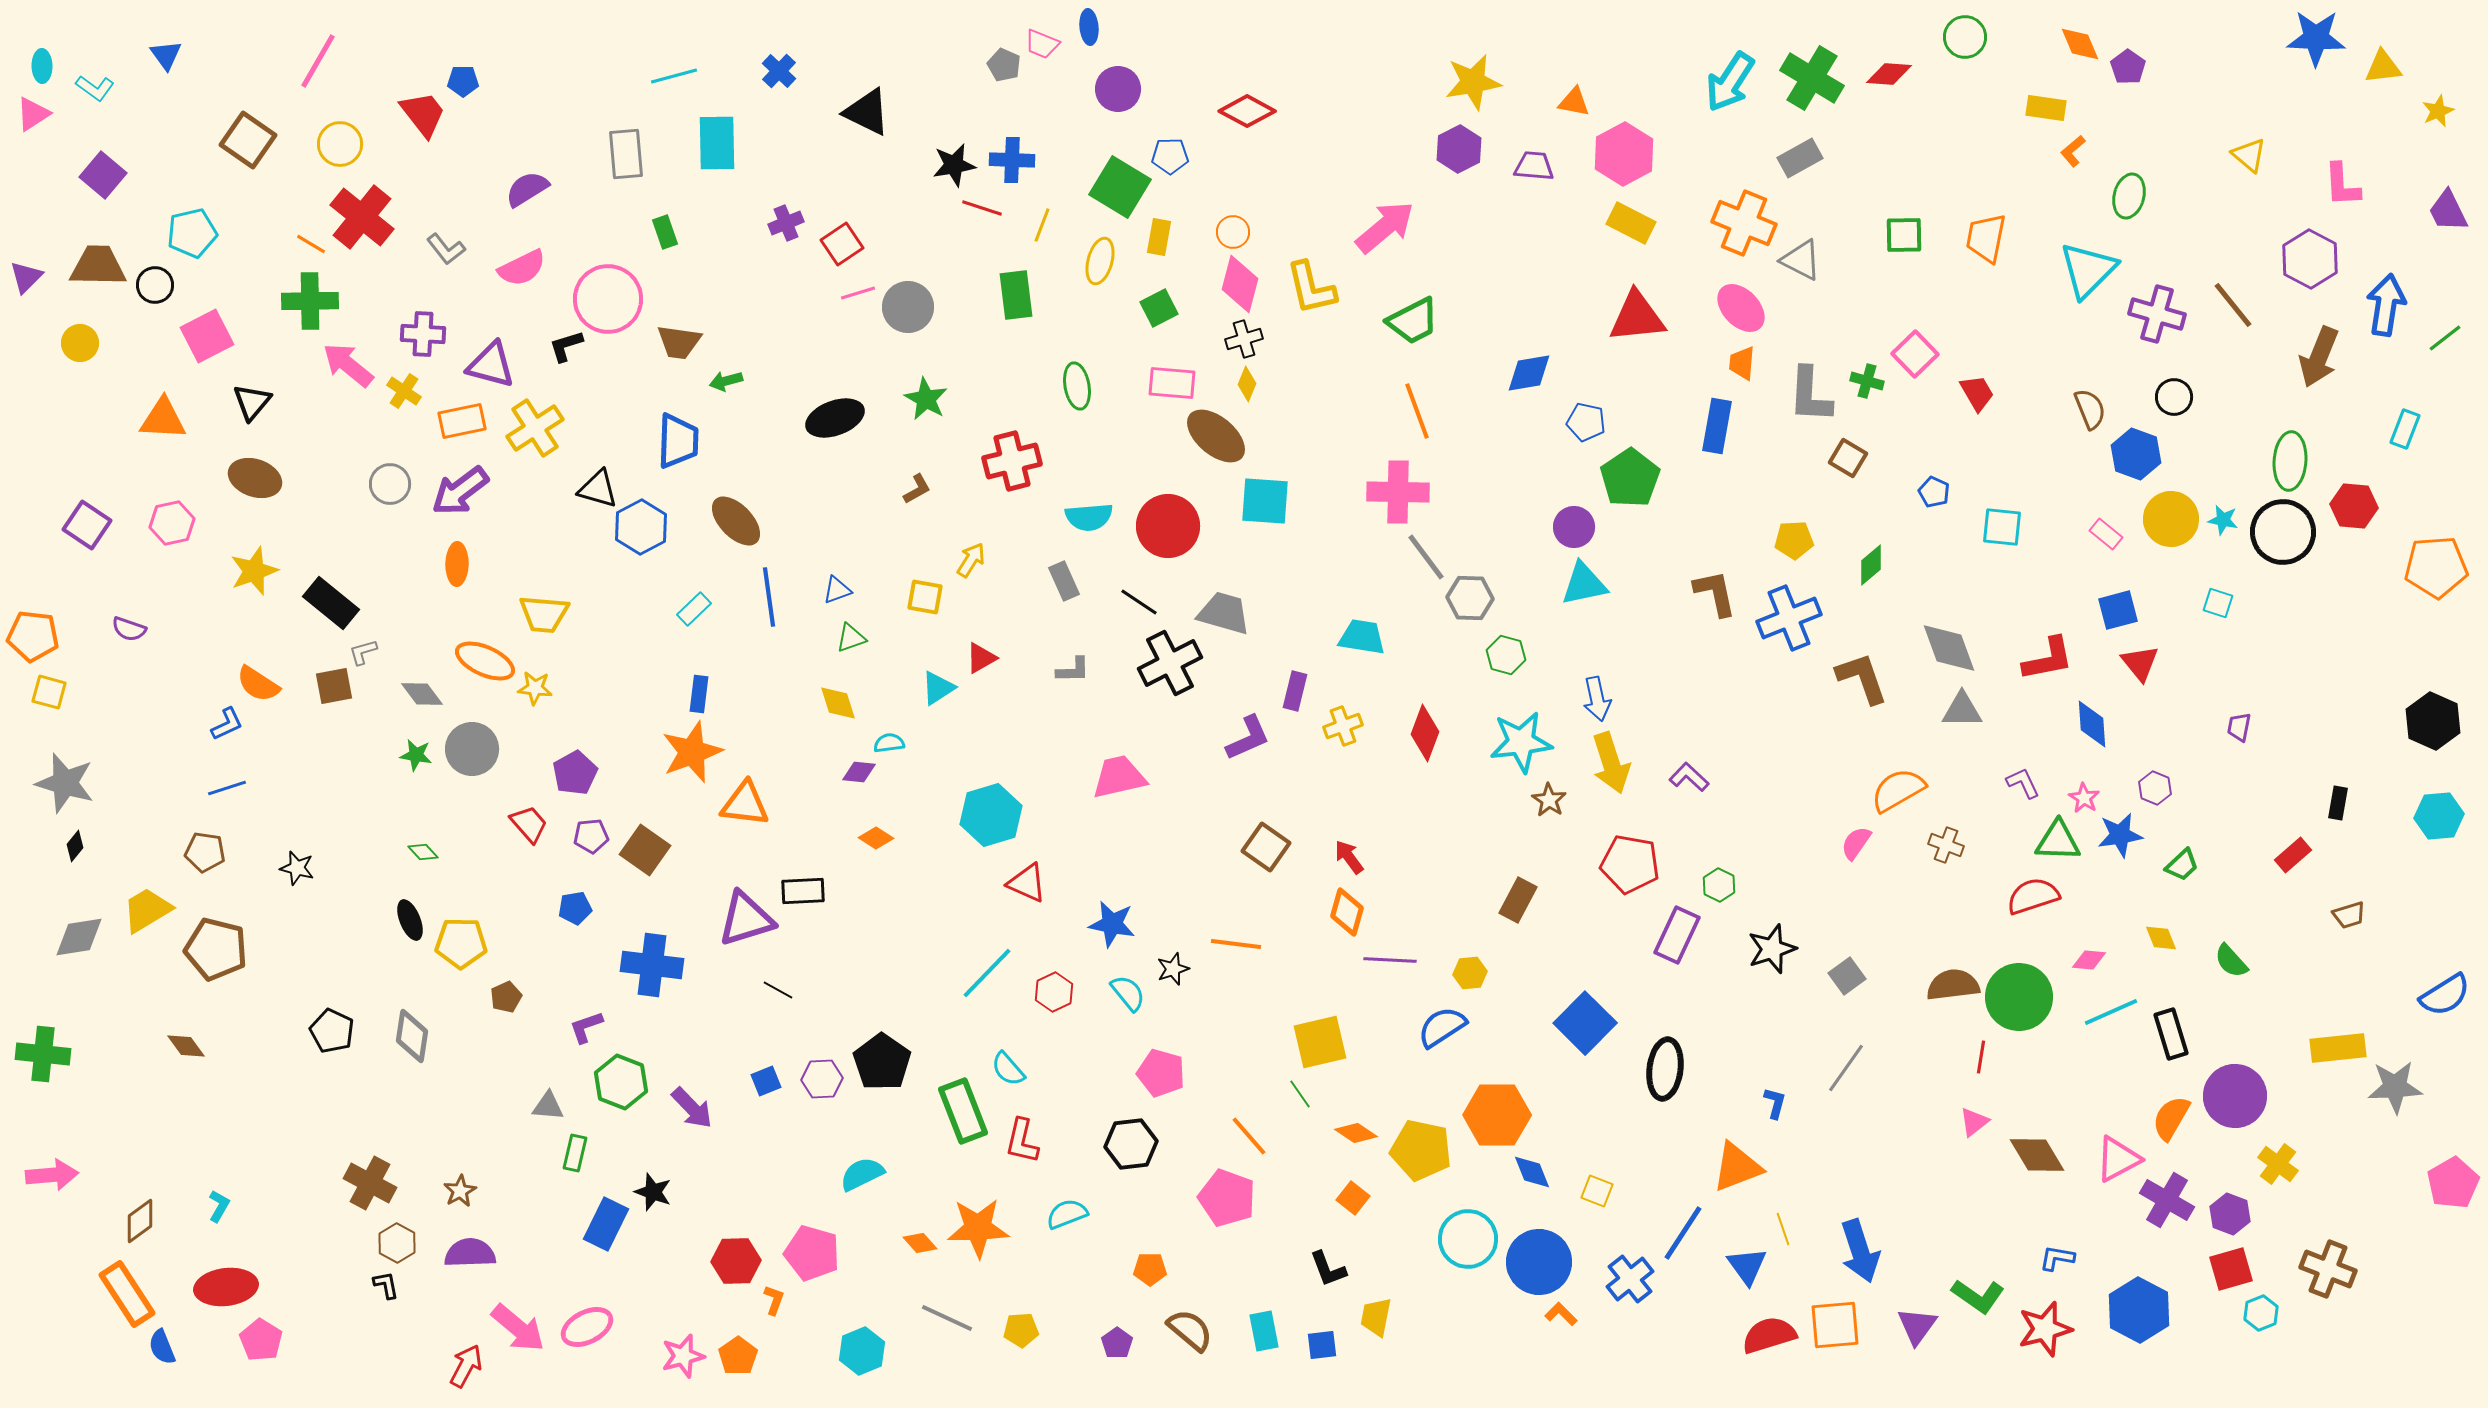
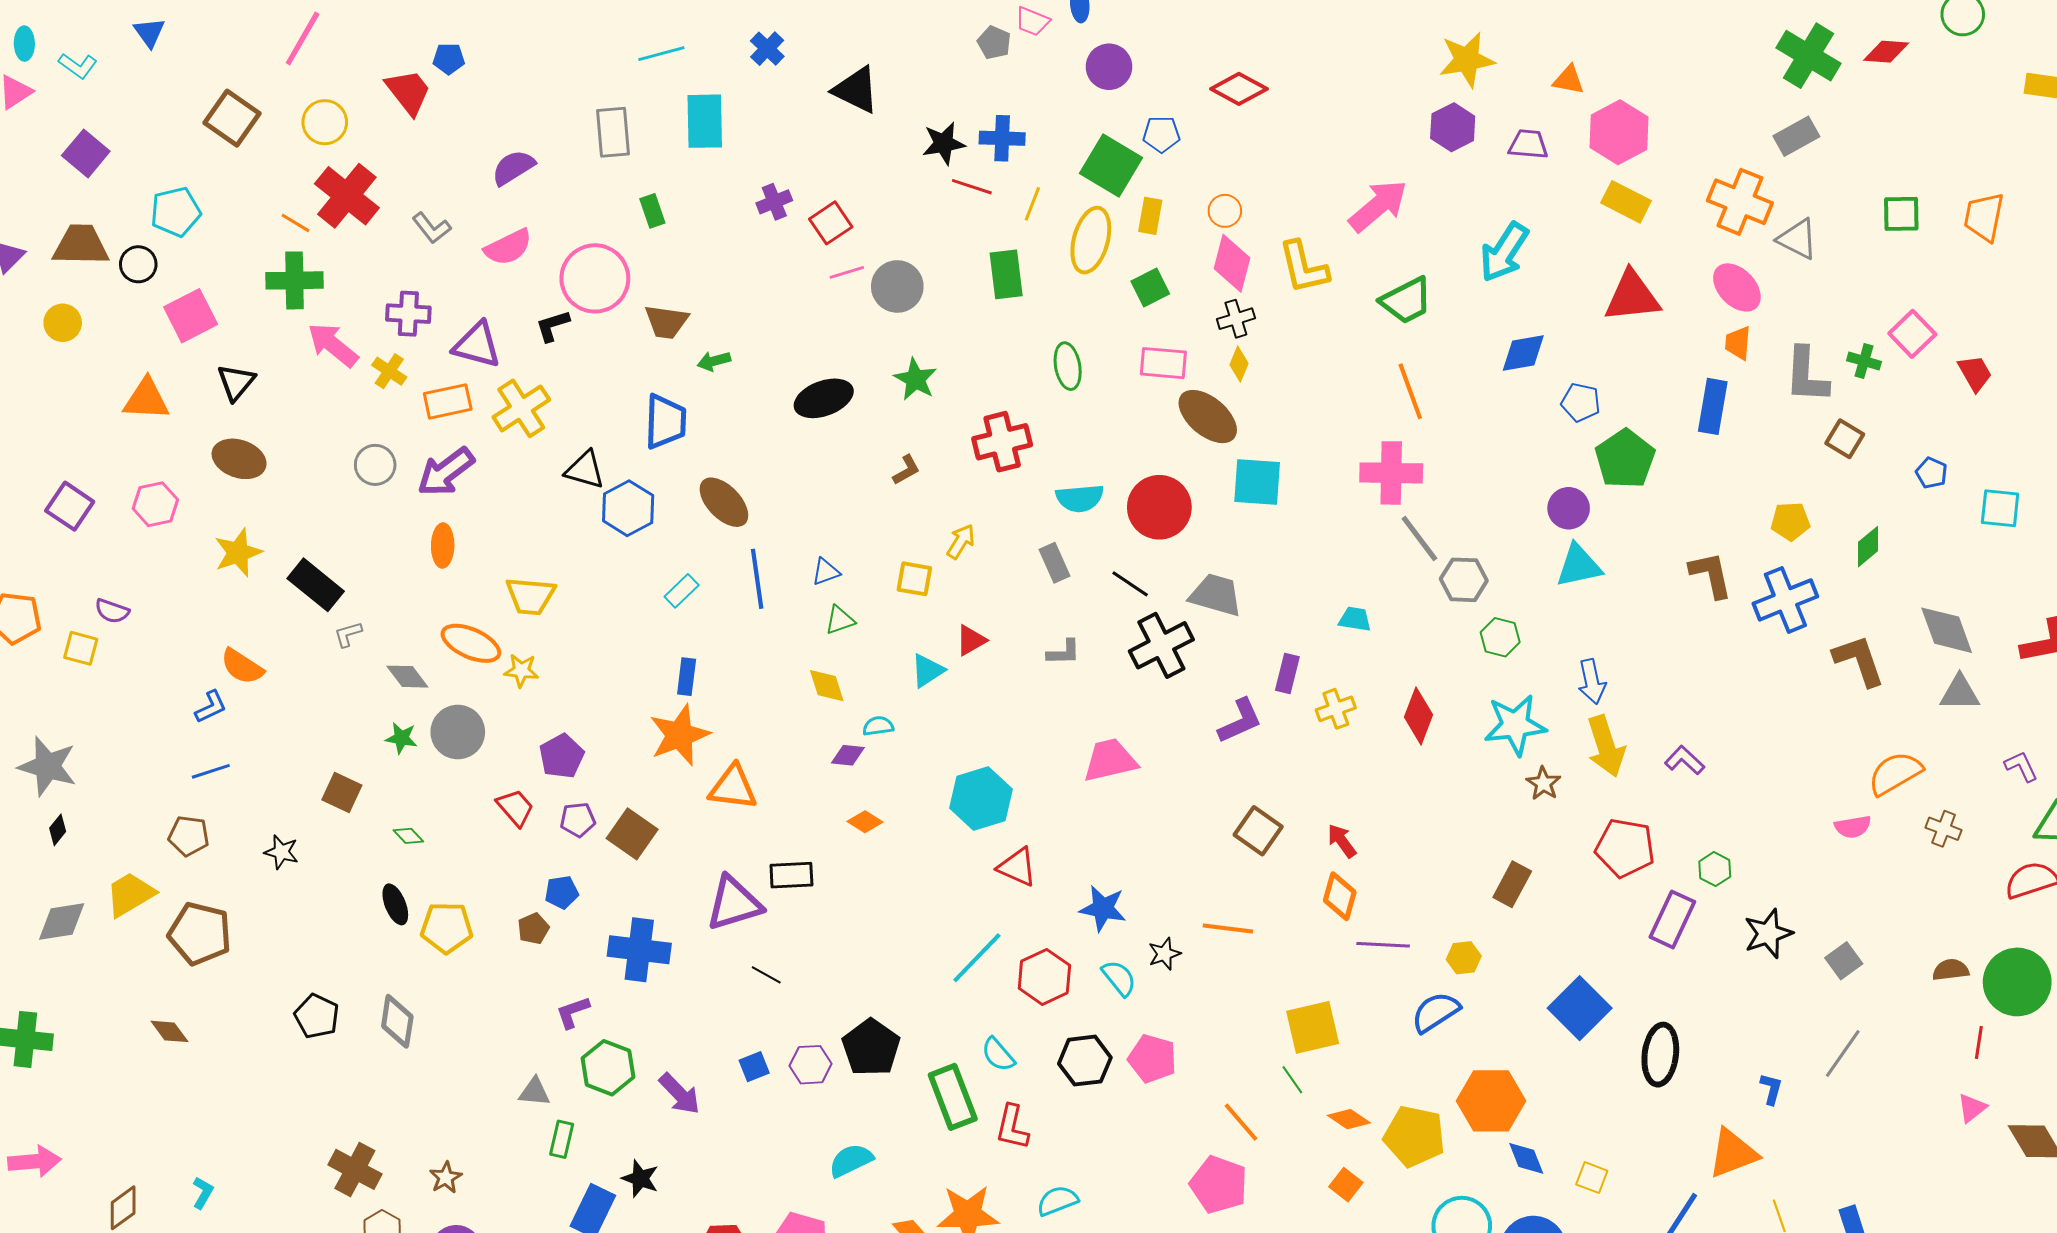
cyan arrow: (1730, 82) -> (1504, 252), moved
yellow ellipse: (1100, 261) -> (1091, 240), size x1.4
cyan trapezoid: (1362, 637) -> (1355, 619), size x0.7
brown square: (334, 686) -> (342, 792), moved, turned 36
yellow square: (49, 692) -> (81, 648), moved
pink semicircle: (1856, 843) -> (1853, 827), turned -135
brown semicircle: (1953, 985) -> (1951, 970), size x0.7
red hexagon: (1054, 992) -> (1044, 977), size x1.4
brown pentagon: (506, 997) -> (533, 929), moved
black hexagon: (1131, 1144) -> (1085, 1061), moved

